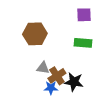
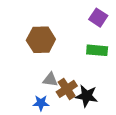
purple square: (84, 15) -> (98, 18), turned 35
blue star: (51, 88) -> (41, 103), moved

